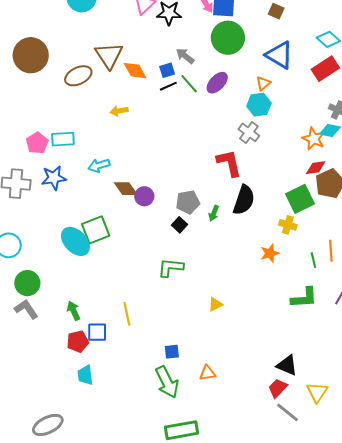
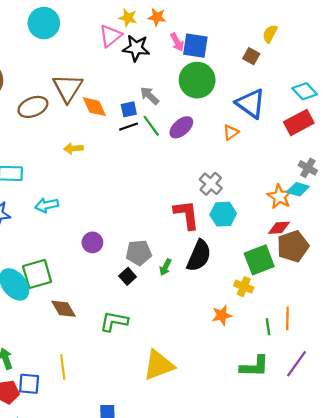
cyan hexagon: (259, 105) -> (223, 214), moved
brown diamond: (126, 189) -> (64, 309), moved
yellow triangle: (215, 304) -> (159, 365), size x2.0

